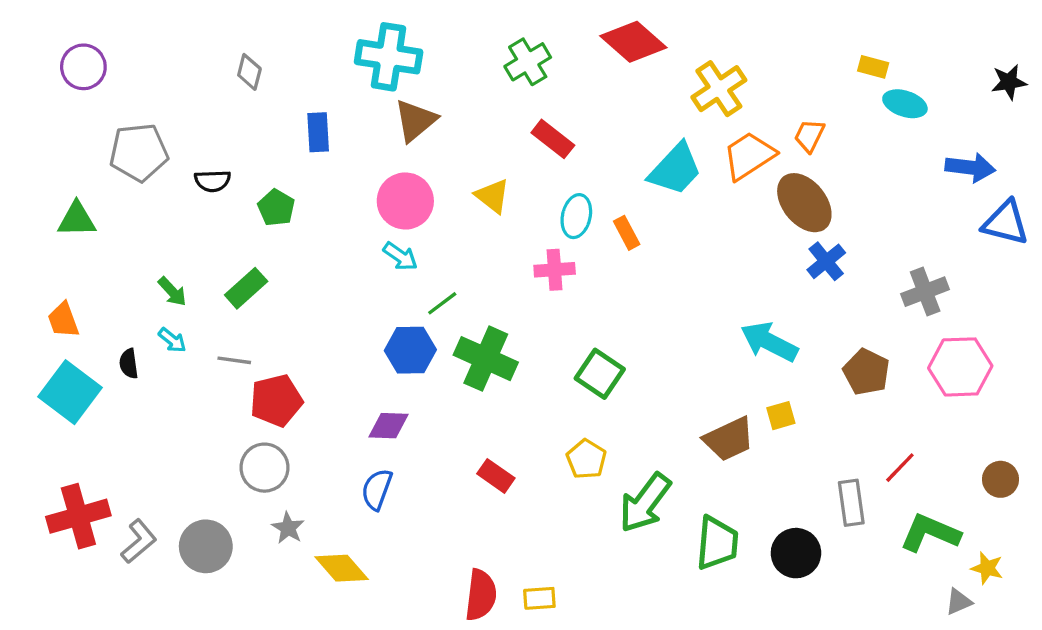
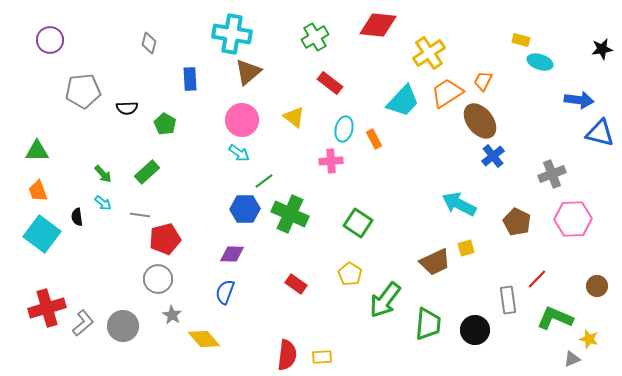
red diamond: (633, 42) -> (378, 25), turned -36
green triangle: (77, 219) -> (37, 151), moved

